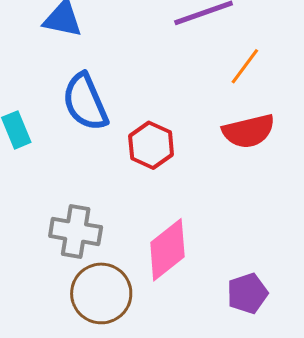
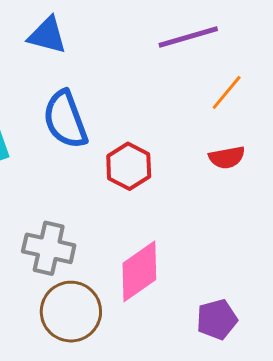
red semicircle: (249, 131) -> (227, 157), size x0.7

